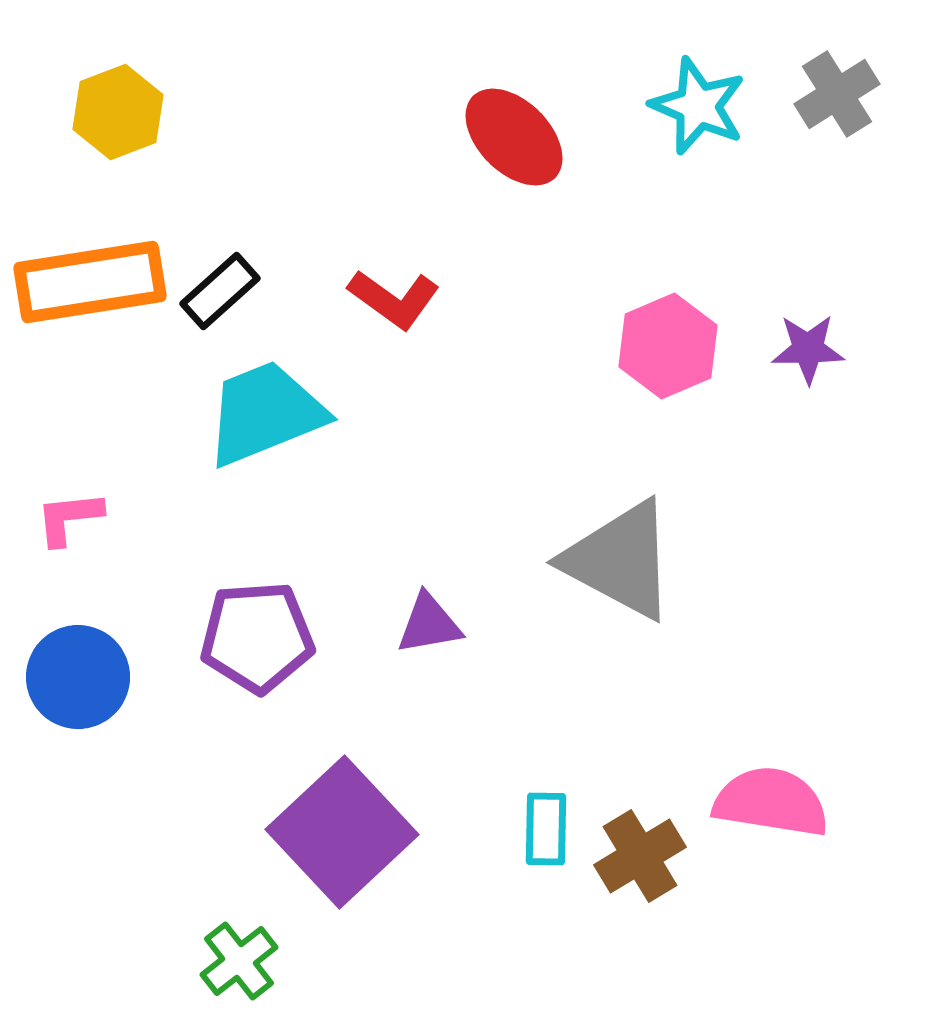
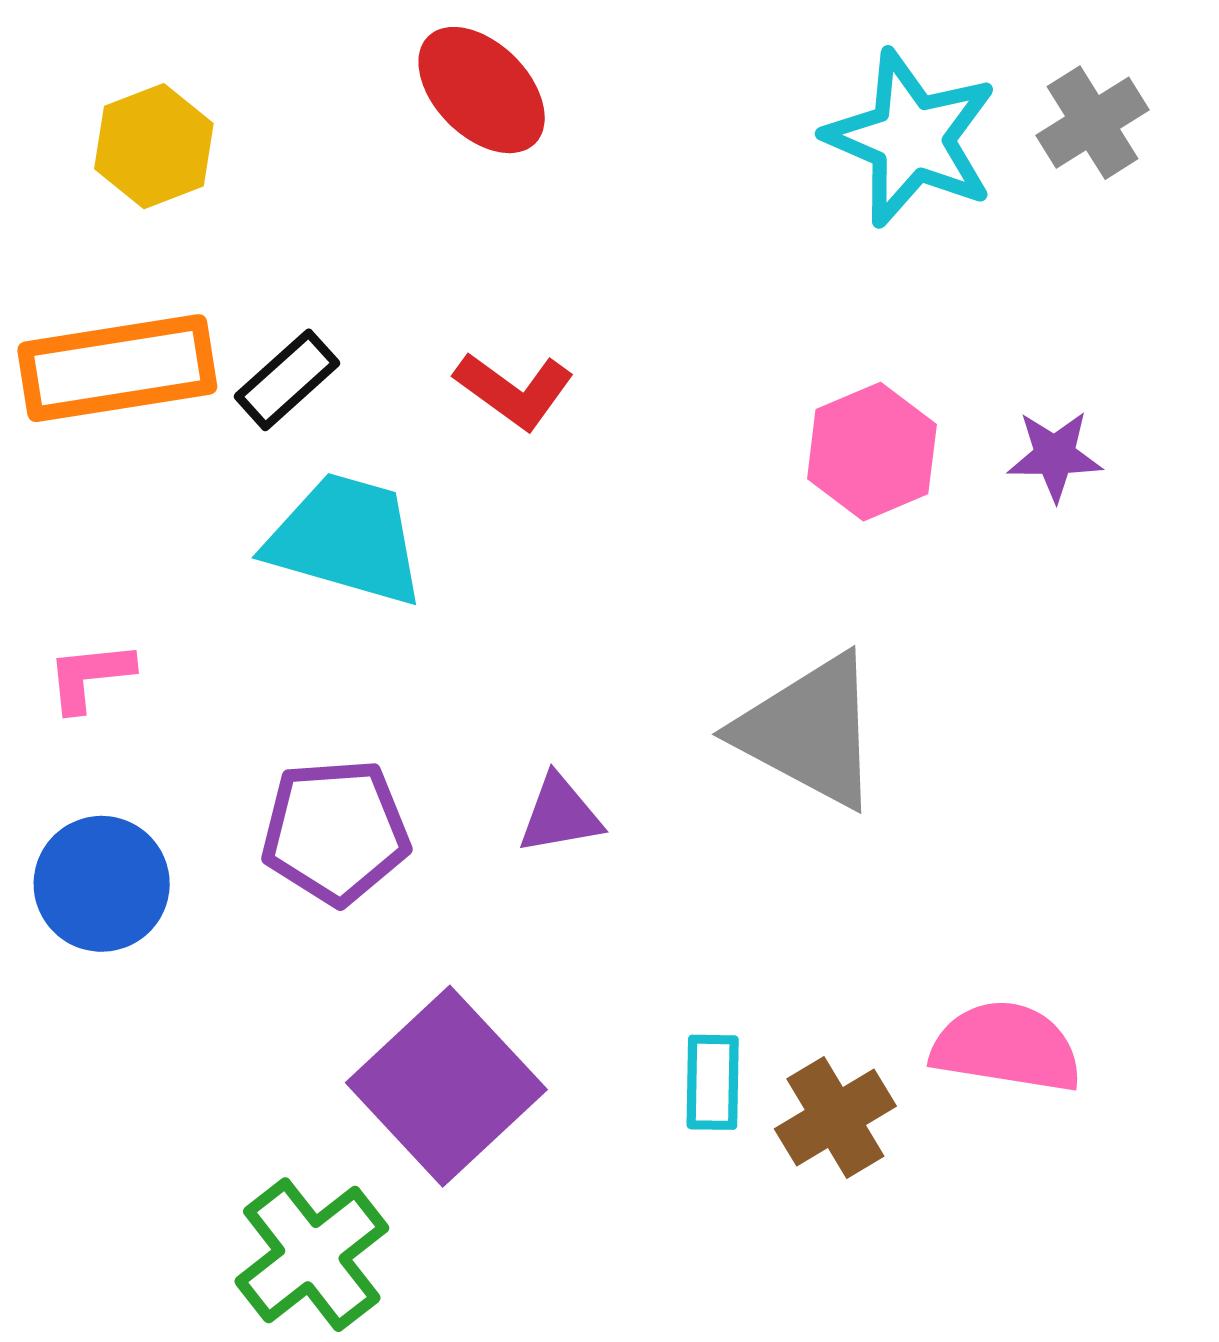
cyan star: (698, 106) -> (911, 138), size x1.4
red ellipse: (514, 137) -> (482, 90), moved
cyan trapezoid: (265, 413) -> (346, 539), turned 38
green cross: (239, 961) -> (312, 1255), size x1.5

